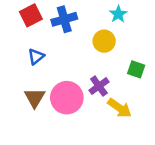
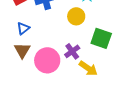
green square: (136, 69) -> (101, 38), size x1.5
brown triangle: (35, 98) -> (22, 50), moved

